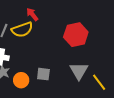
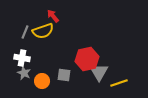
red hexagon: (76, 35) -> (87, 59), moved
yellow line: (99, 82) -> (119, 83), turned -72

